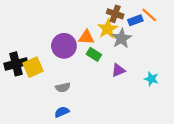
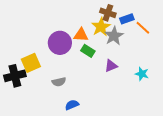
orange line: (149, 15) -> (143, 28), moved
black cross: (16, 64) -> (15, 76), moved
blue semicircle: (62, 112) -> (72, 105), moved

